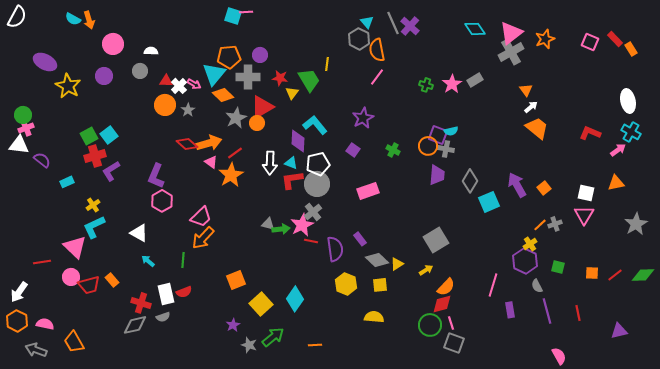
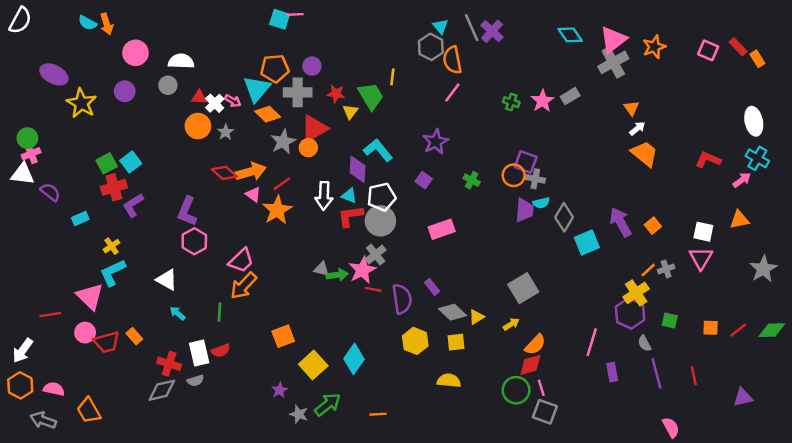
white semicircle: (151, 51) -> (181, 61), size x1.5
cyan semicircle: (451, 131) -> (541, 203), moved
yellow cross: (530, 244) -> (636, 293), size x1.5

